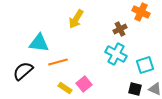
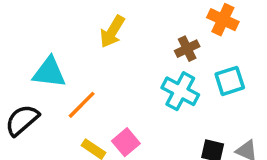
orange line: (58, 62) -> (82, 105), turned -30
cyan square: (145, 65) -> (230, 81), moved

